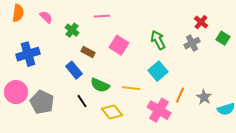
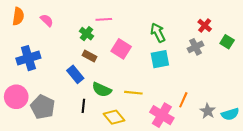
green cross: (72, 30) -> (86, 34), moved
green arrow: (158, 40) -> (158, 33), moved
cyan square: (158, 71) -> (160, 59), moved, turned 30
gray star: (204, 97) -> (208, 111), moved
black line: (82, 101) -> (83, 106), turned 40

